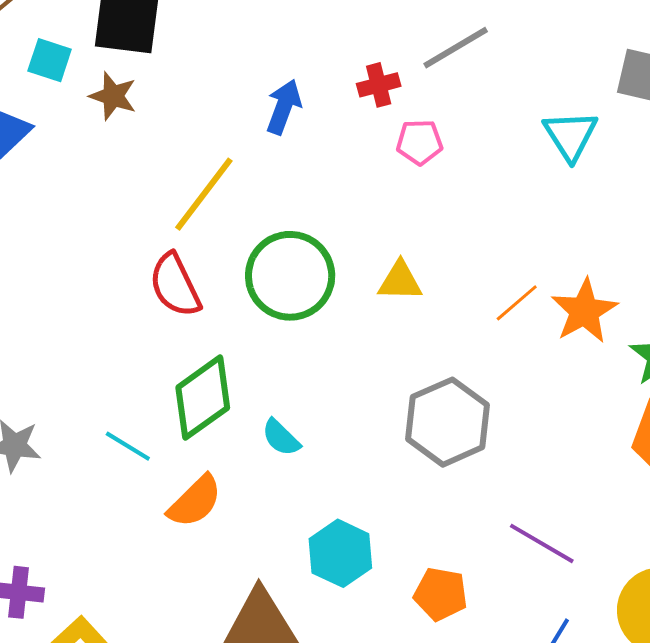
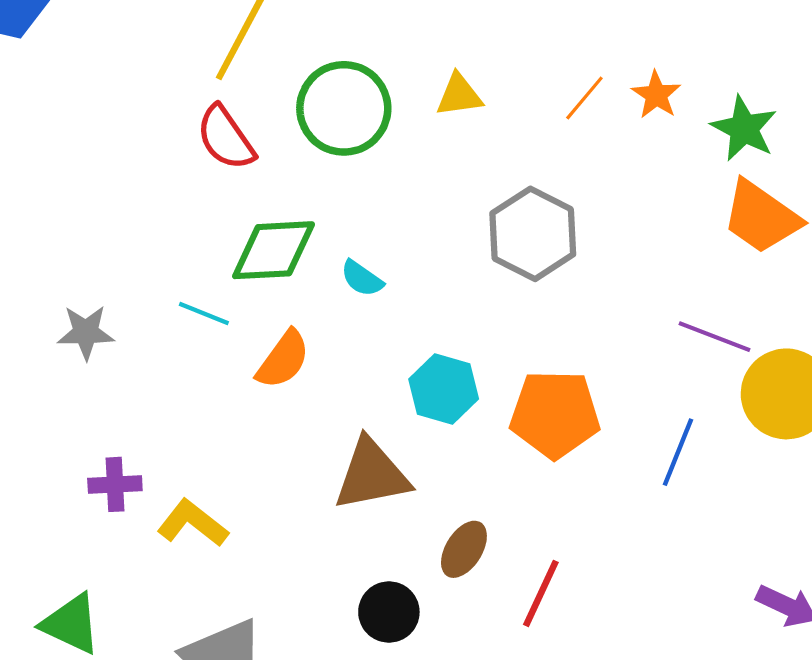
orange star: (584, 311) -> (656, 95), size x0.7
green diamond: (203, 398) -> (274, 250), turned 42
purple line: (542, 543) -> (715, 337), moved
orange pentagon: (441, 594) -> (555, 414), size x1.6

